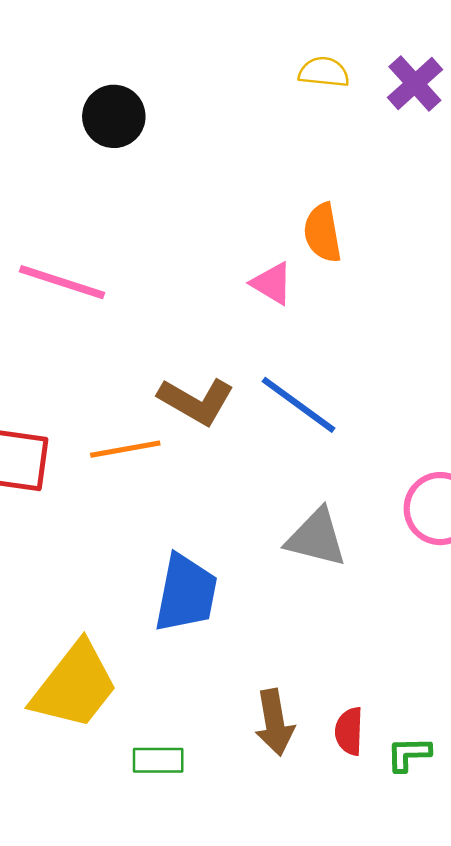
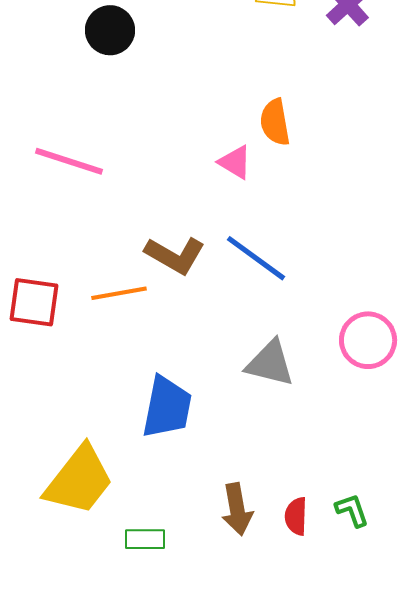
green L-shape: (409, 754) -> (352, 510), moved, turned 72

